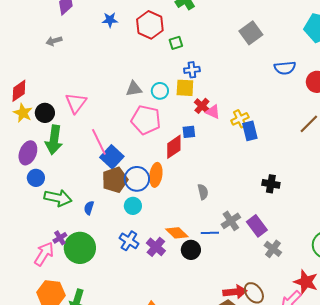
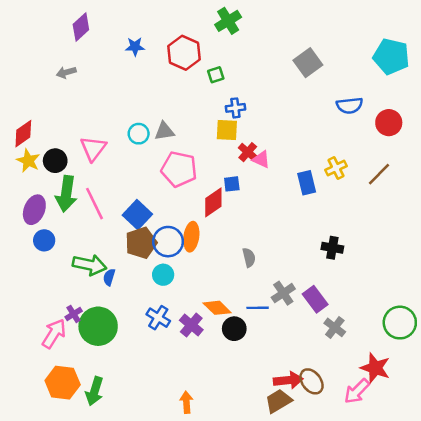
cyan circle: (160, 91) -> (139, 134), moved
yellow cross: (240, 119) -> (336, 168), moved
pink line: (99, 142) -> (94, 204), moved
green arrow: (58, 198) -> (90, 265), moved

